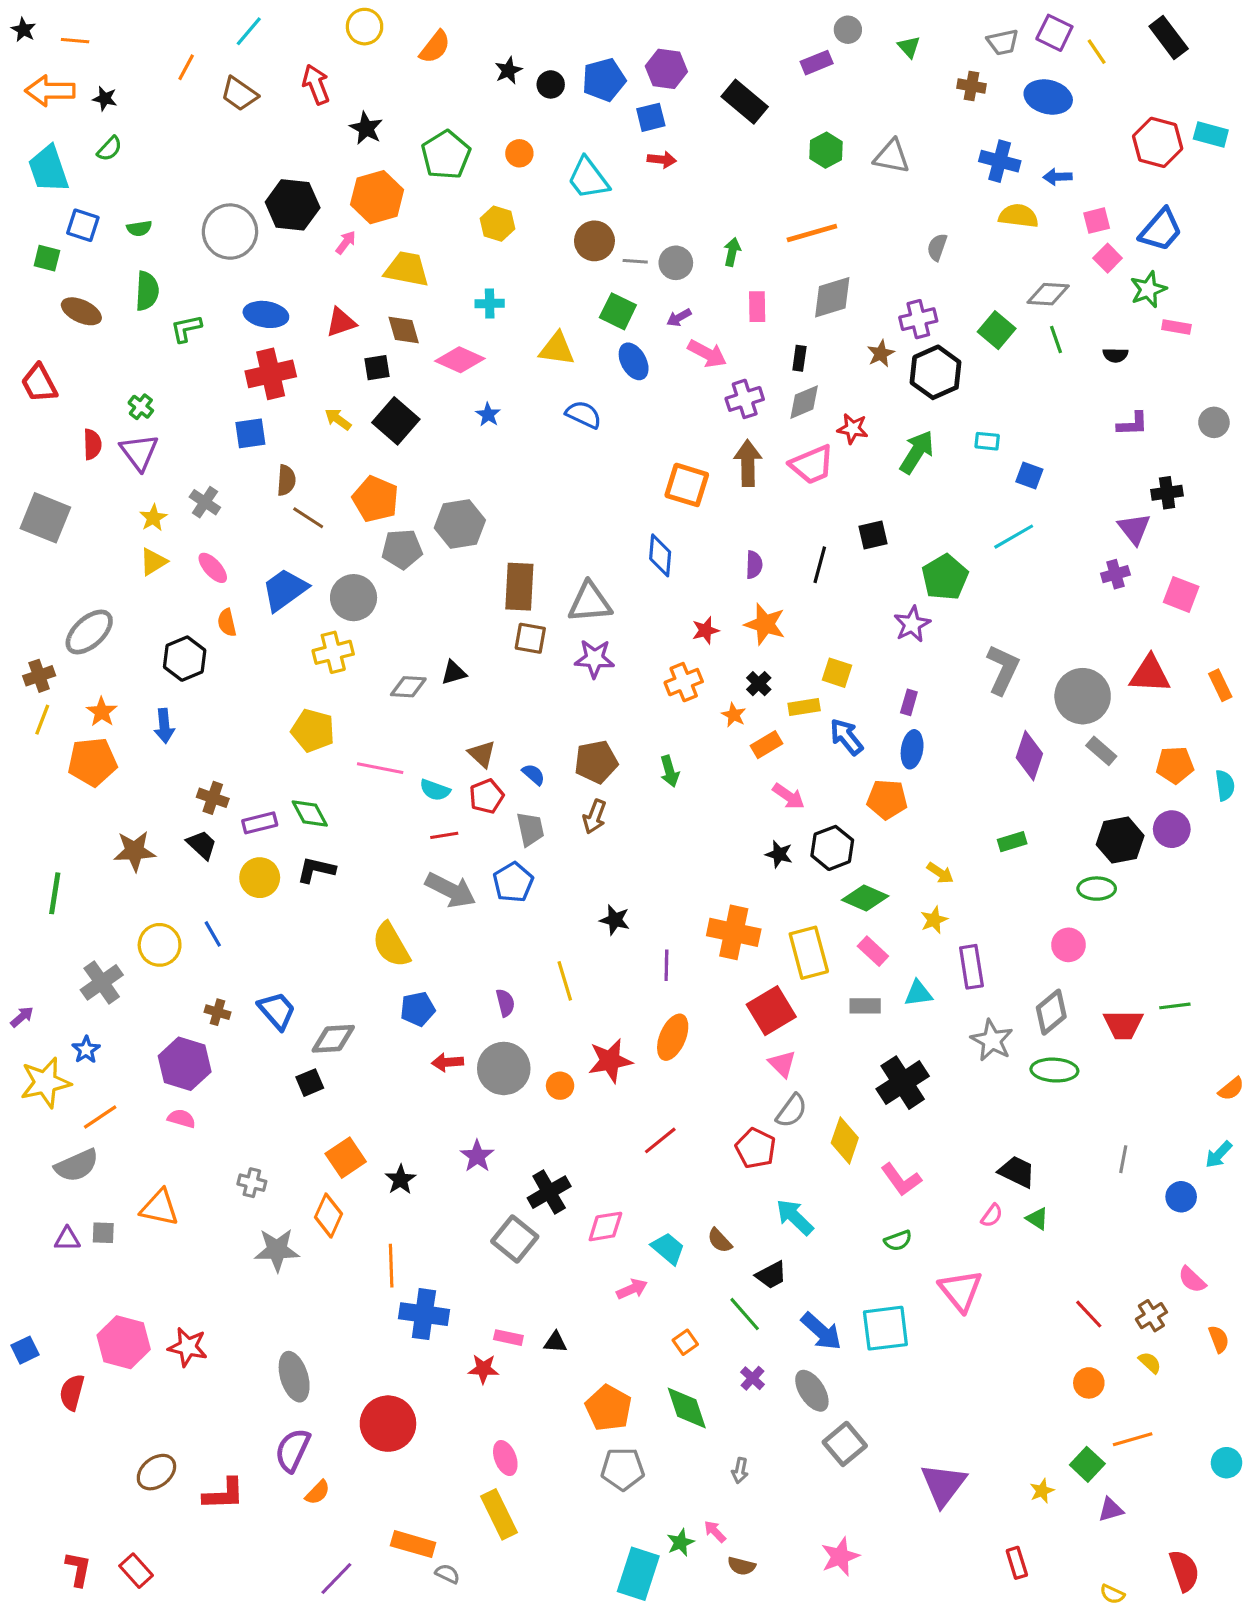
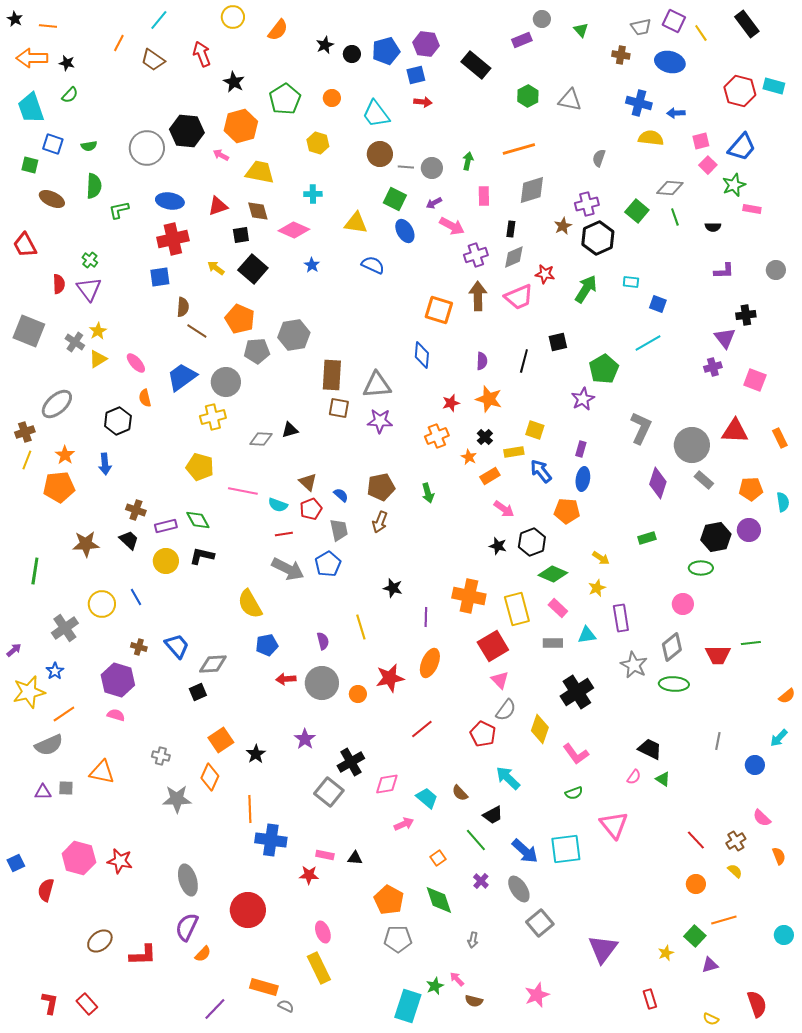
pink arrow: (346, 242) -> (221, 155), turned -98
gray cross: (205, 502) -> (75, 342), moved

